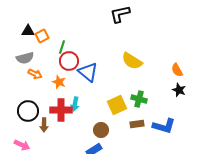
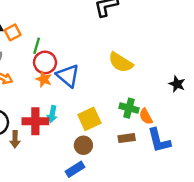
orange semicircle: (177, 70) -> (146, 116), moved
orange star: (59, 82) -> (44, 79), moved
black star: (179, 90) -> (177, 84), moved
yellow square: (117, 105) -> (89, 119), moved
blue L-shape: (164, 126) -> (159, 140), turned 60

